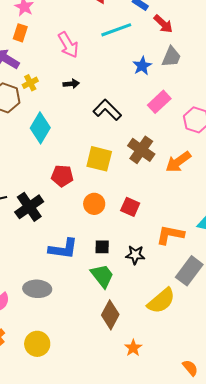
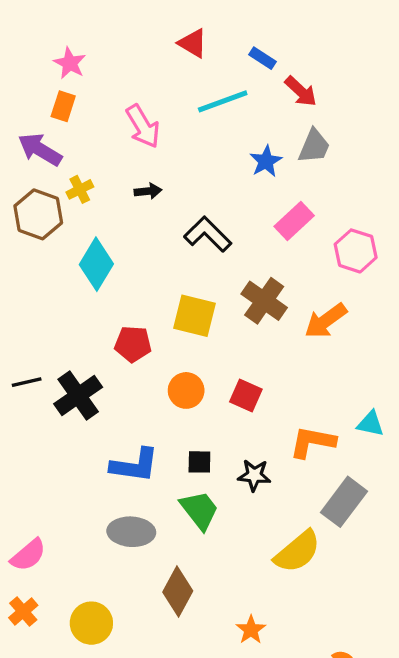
gray ellipse: (37, 289) -> (131, 532), moved
brown diamond: (110, 315) -> (178, 592), moved

